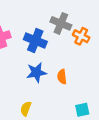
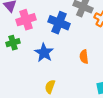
blue star: (36, 72) -> (44, 53), moved, turned -30

